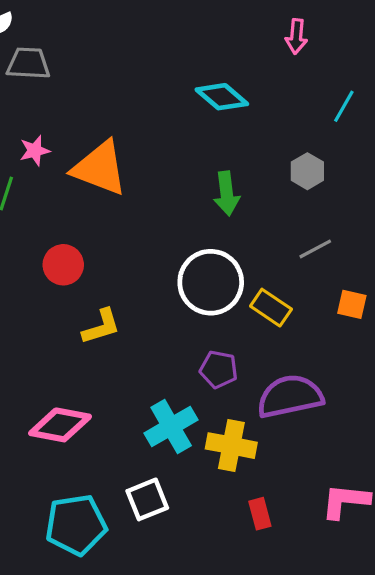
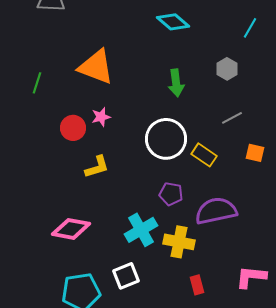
pink star: (35, 151) -> (101, 117), moved

